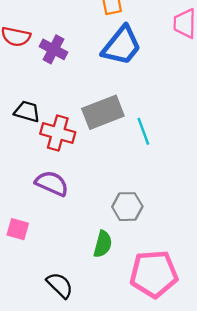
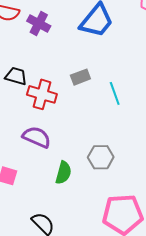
gray rectangle: (103, 112) -> (80, 77), size x0.6
green semicircle: (103, 244) -> (63, 173), moved

